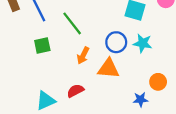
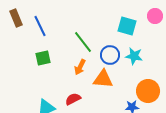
green line: (72, 23) -> (83, 42), moved
orange circle: (158, 82) -> (148, 91), size x1.5

